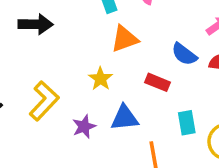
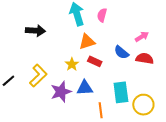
red rectangle: (158, 82) -> (95, 61), moved
cyan rectangle: (187, 123) -> (121, 92), size x1.5
purple star: (84, 127) -> (61, 92), size x1.5

